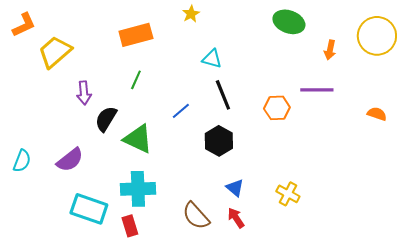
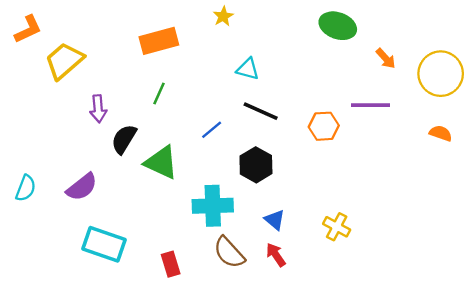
yellow circle: (377, 36) -> (441, 74), moved
orange arrow: (330, 50) -> (386, 58), turned -54
black line: (223, 95) -> (261, 111), turned -44
cyan cross: (138, 189) -> (213, 206), moved
red rectangle: (130, 226) -> (171, 264), moved

